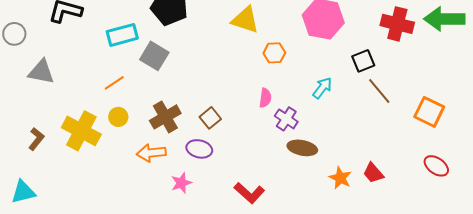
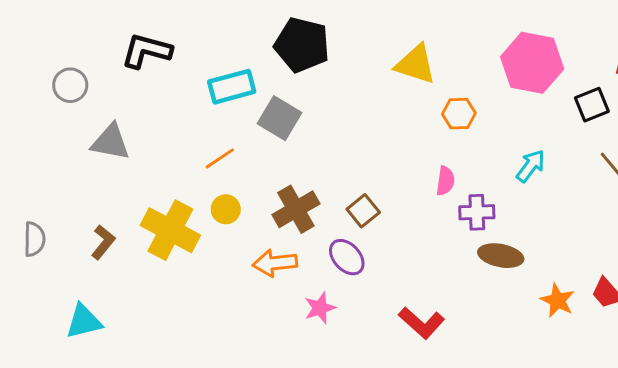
black square: (363, 61) -> (592, 105), moved
purple cross: (286, 119) -> (477, 212), turned -35
purple ellipse: (199, 149) -> (347, 257), turned 35

